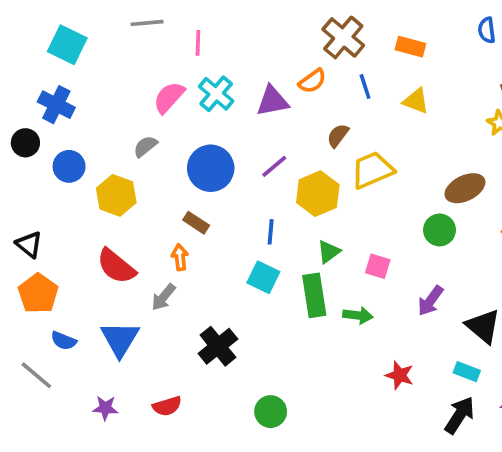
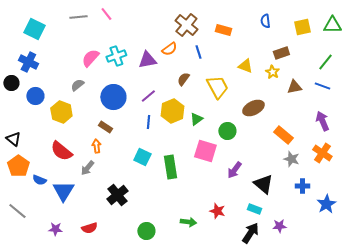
pink line: (198, 43) -> (106, 14), moved, turned -40
cyan cross: (216, 94) -> (116, 56), turned 30
yellow triangle: (416, 101) -> (245, 66), moved
yellow trapezoid: (372, 170) -> (217, 87), moved, turned 85
green circle: (440, 230) -> (227, 131), moved
blue line: (271, 232) -> (148, 122), moved
green triangle: (329, 252) -> (196, 119), moved
pink square: (378, 266) -> (205, 151), size x1.6
green arrow: (358, 315) -> (188, 222), moved
blue semicircle: (64, 341) -> (39, 180), moved

